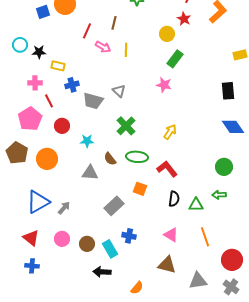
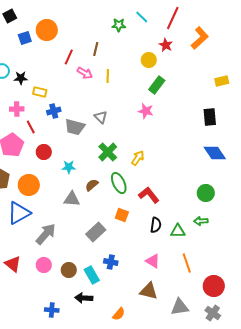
yellow arrow: (170, 132) -> (138, 158), moved
green ellipse: (137, 157) -> (119, 183), turned 60
brown semicircle: (110, 159) -> (92, 185), turned 88
blue triangle: (38, 202) -> (19, 213), moved
gray arrow: (64, 208) -> (46, 234), size x1.6
blue cross: (32, 266) -> (52, 310), moved

